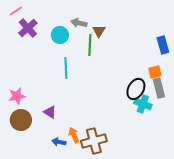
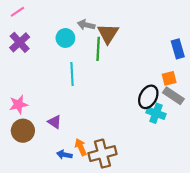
purple cross: (28, 28) -> (20, 42), moved
brown triangle: (99, 31) -> (108, 34), size x1.5
gray rectangle: (159, 88) -> (173, 96), turned -42

